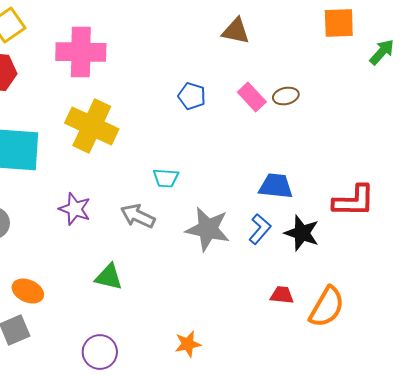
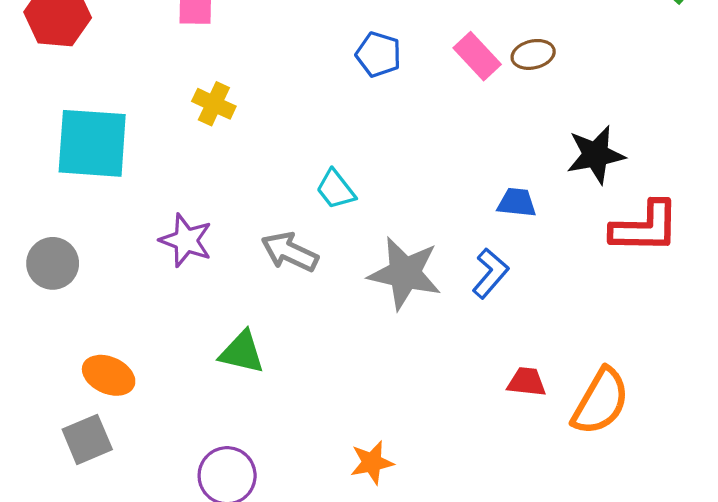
yellow cross: (92, 126) -> (214, 104), size x0.5
cyan trapezoid: (166, 178) -> (336, 189), turned 48
blue trapezoid: (276, 186) -> (517, 203), size x0.7
black star: (302, 233) -> (596, 155), moved, turned -30

